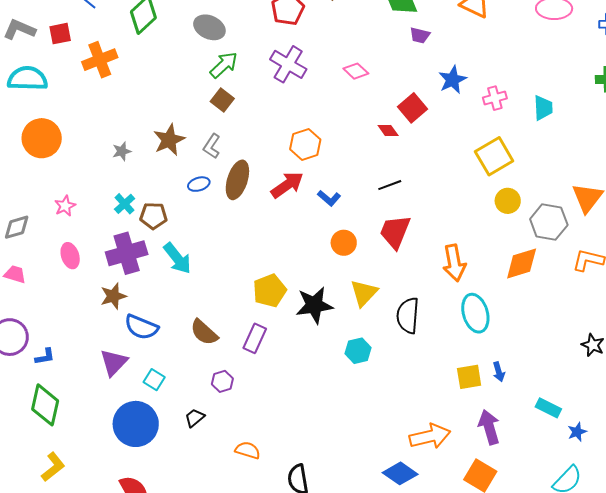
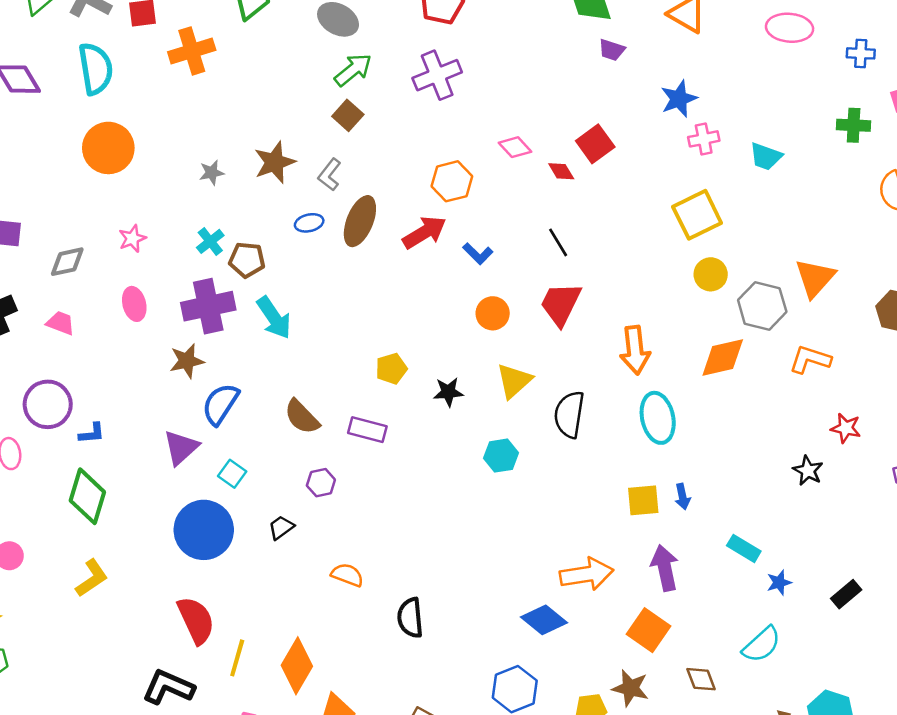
purple cross: (288, 64) -> (437, 75), turned 33
pink diamond: (356, 71) -> (515, 147), moved
cyan semicircle: (27, 79) -> (96, 69), turned 75
blue star: (452, 80) -> (679, 99), moved
cyan trapezoid: (543, 108) -> (766, 156), turned 108
black line: (390, 185) -> (558, 242), turned 75
yellow pentagon: (270, 291) -> (391, 369), size x0.7
black star: (314, 305) -> (448, 392), size x0.6
blue semicircle: (141, 327) -> (220, 404), turned 96
purple rectangle: (255, 338) -> (367, 430), turned 76

